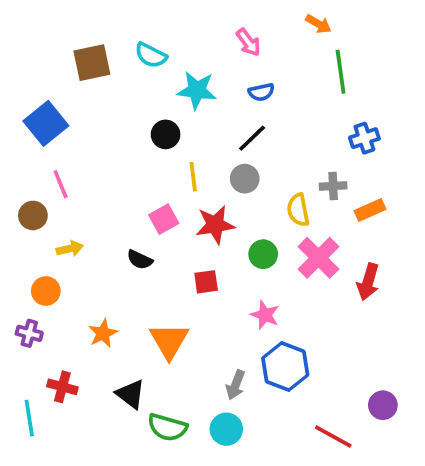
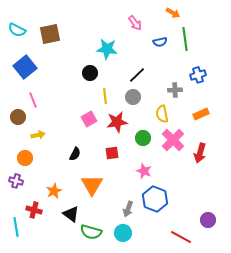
cyan semicircle: (151, 55) -> (17, 30), moved
blue semicircle: (261, 92) -> (160, 42), moved
gray cross: (333, 186) -> (175, 90), moved
black semicircle: (140, 260) -> (75, 154), moved, turned -88
orange star: (103, 333) -> (54, 191), moved

